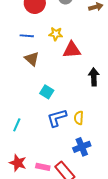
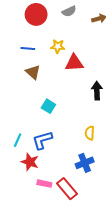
blue L-shape: (57, 118) -> (42, 140), moved
yellow semicircle: (79, 118) -> (90, 133), moved
red star: (18, 163) -> (30, 162), moved

